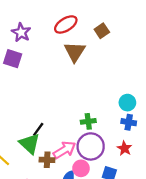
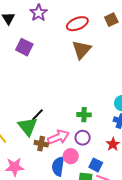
brown square: (102, 31) -> (111, 20), moved
purple star: (21, 32) -> (39, 13), moved
purple circle: (91, 146) -> (83, 138), size x0.6

